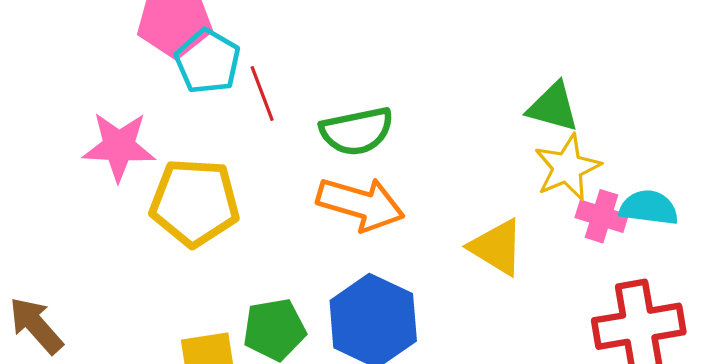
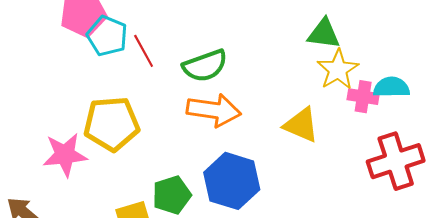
pink star: (119, 146) -> (65, 155), moved

